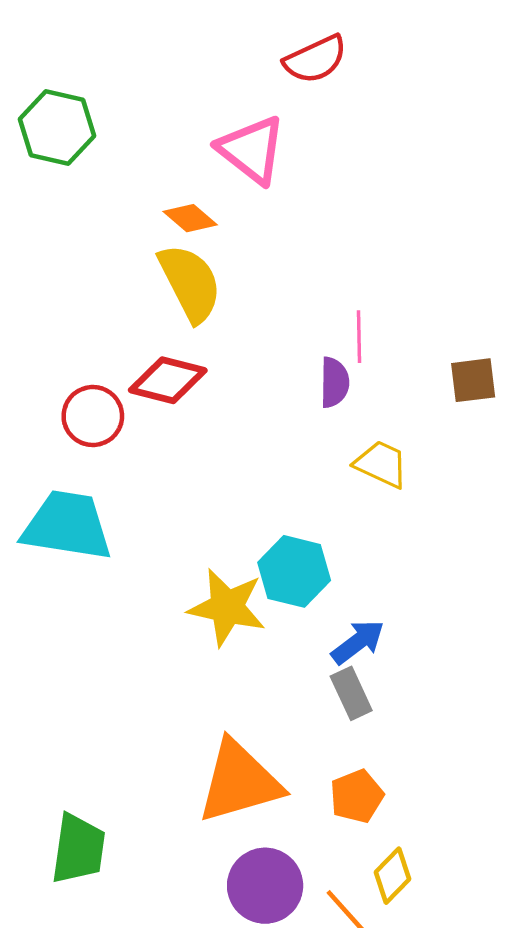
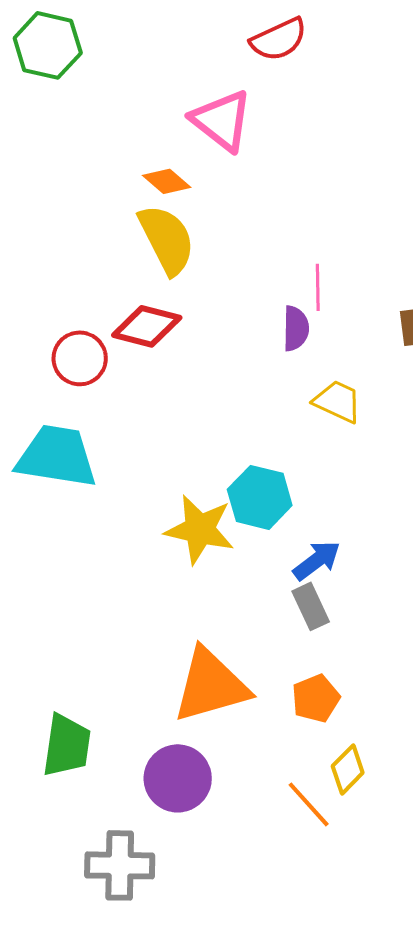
green hexagon: (57, 127) -> (48, 45), moved
purple circle: (265, 886) -> (178, 778), moved

